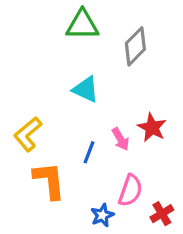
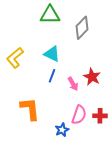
yellow L-shape: (28, 134) -> (15, 58), moved
blue line: (89, 152) -> (52, 76), moved
red cross: (162, 214) -> (100, 116), moved, turned 32

